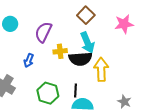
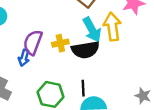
purple semicircle: (43, 32) -> (33, 42), moved
yellow arrow: (101, 69) -> (112, 27), moved

